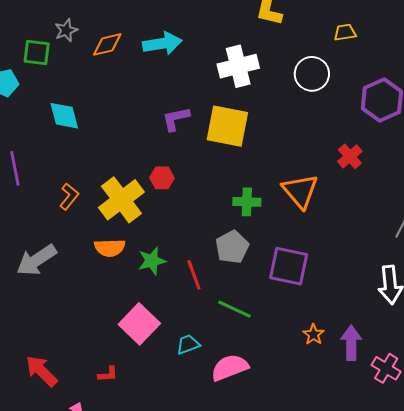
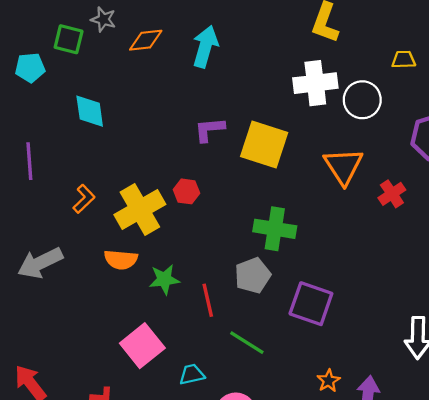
gray star: (66, 30) -> (103, 19), turned 30
cyan arrow: (162, 44) -> (205, 47), turned -72
white cross: (238, 66) -> (315, 83), moved
orange triangle: (300, 191) -> (343, 166), moved
green cross: (247, 202) -> (275, 229), size x1.4

